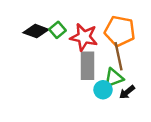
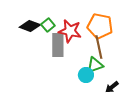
gray rectangle: (87, 66) -> (58, 45), moved
black arrow: (127, 92) -> (112, 87), moved

